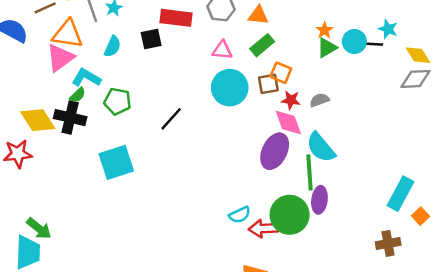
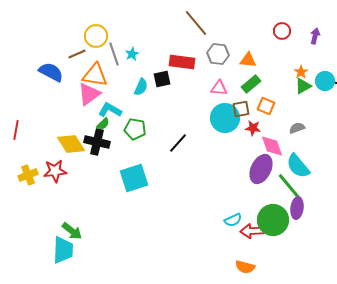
cyan semicircle: (113, 46) -> (141, 87), moved
brown square: (268, 84) -> (241, 109), moved
red star: (291, 100) -> (253, 128), moved
green line: (310, 172) -> (289, 186), turned -36

